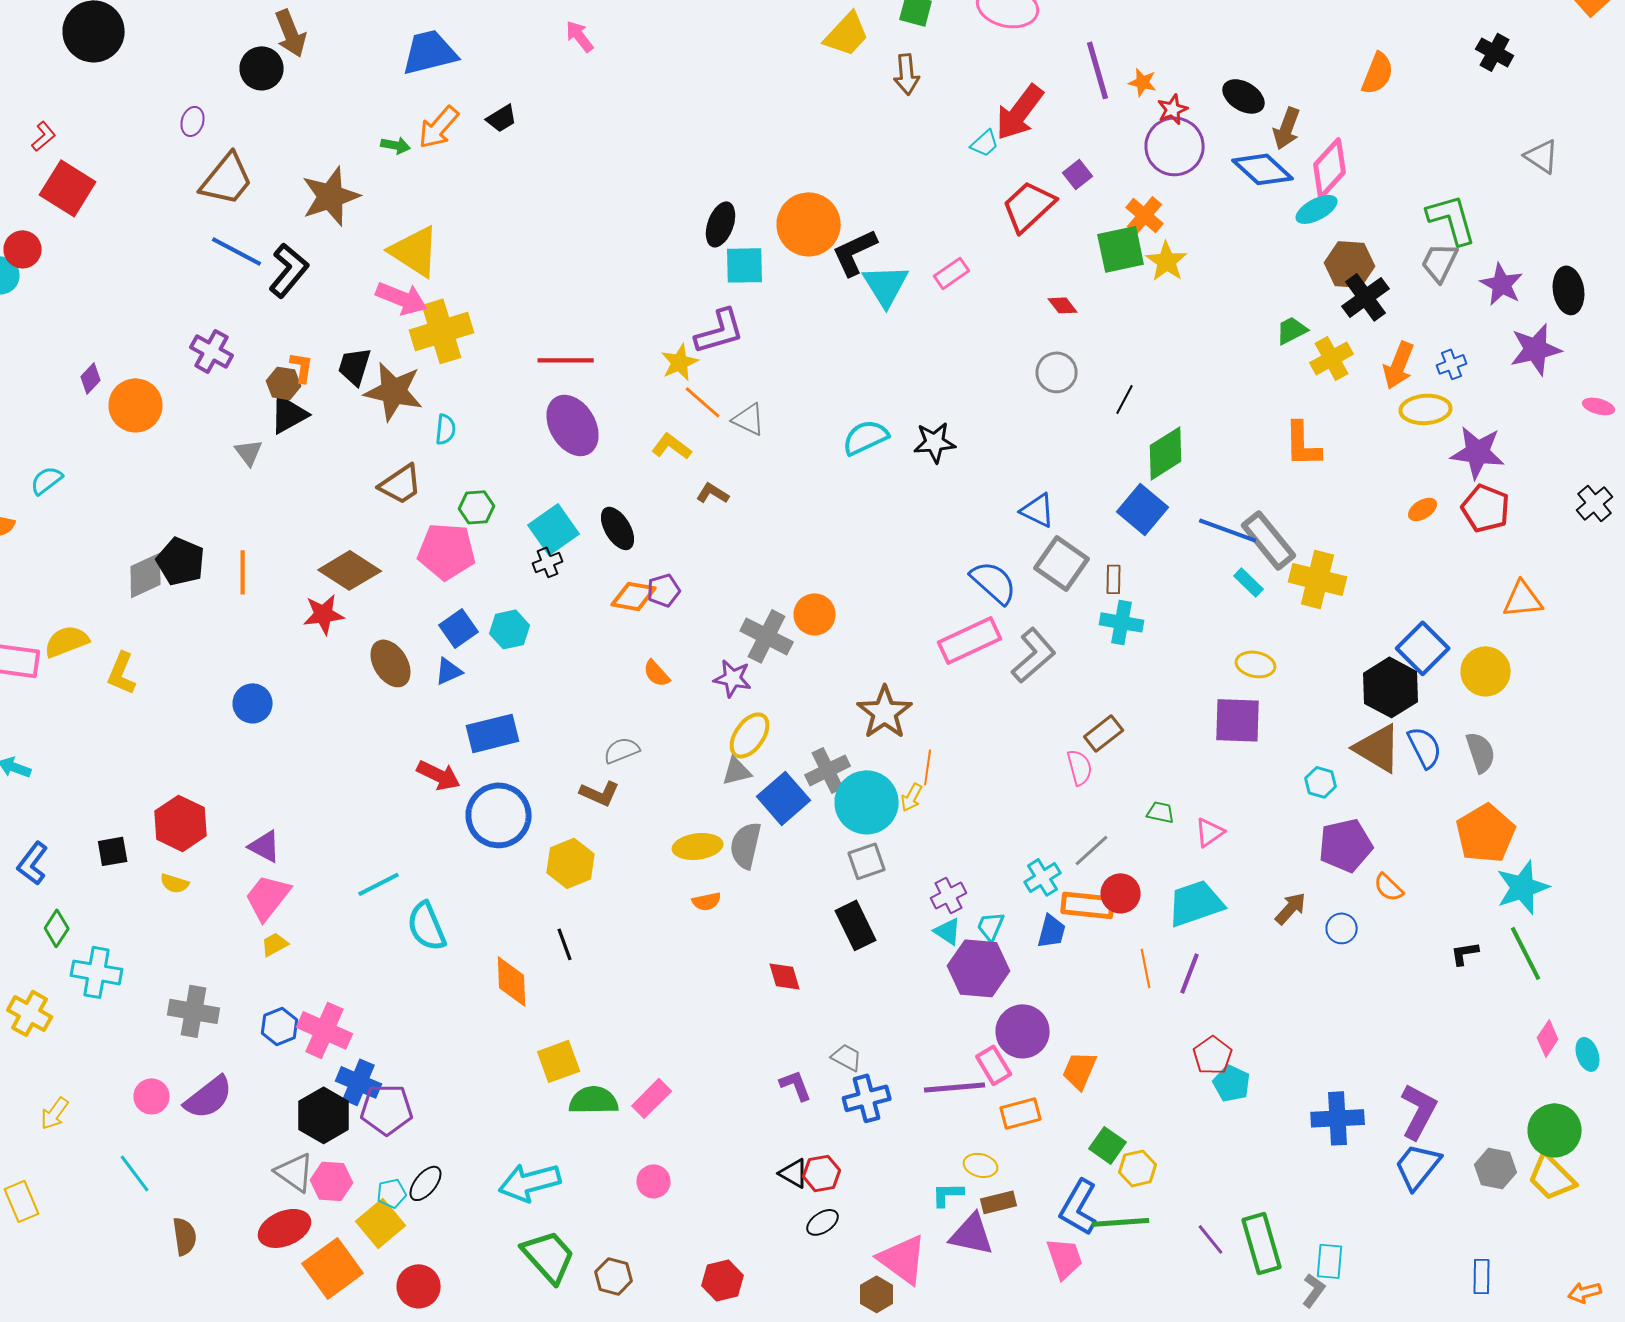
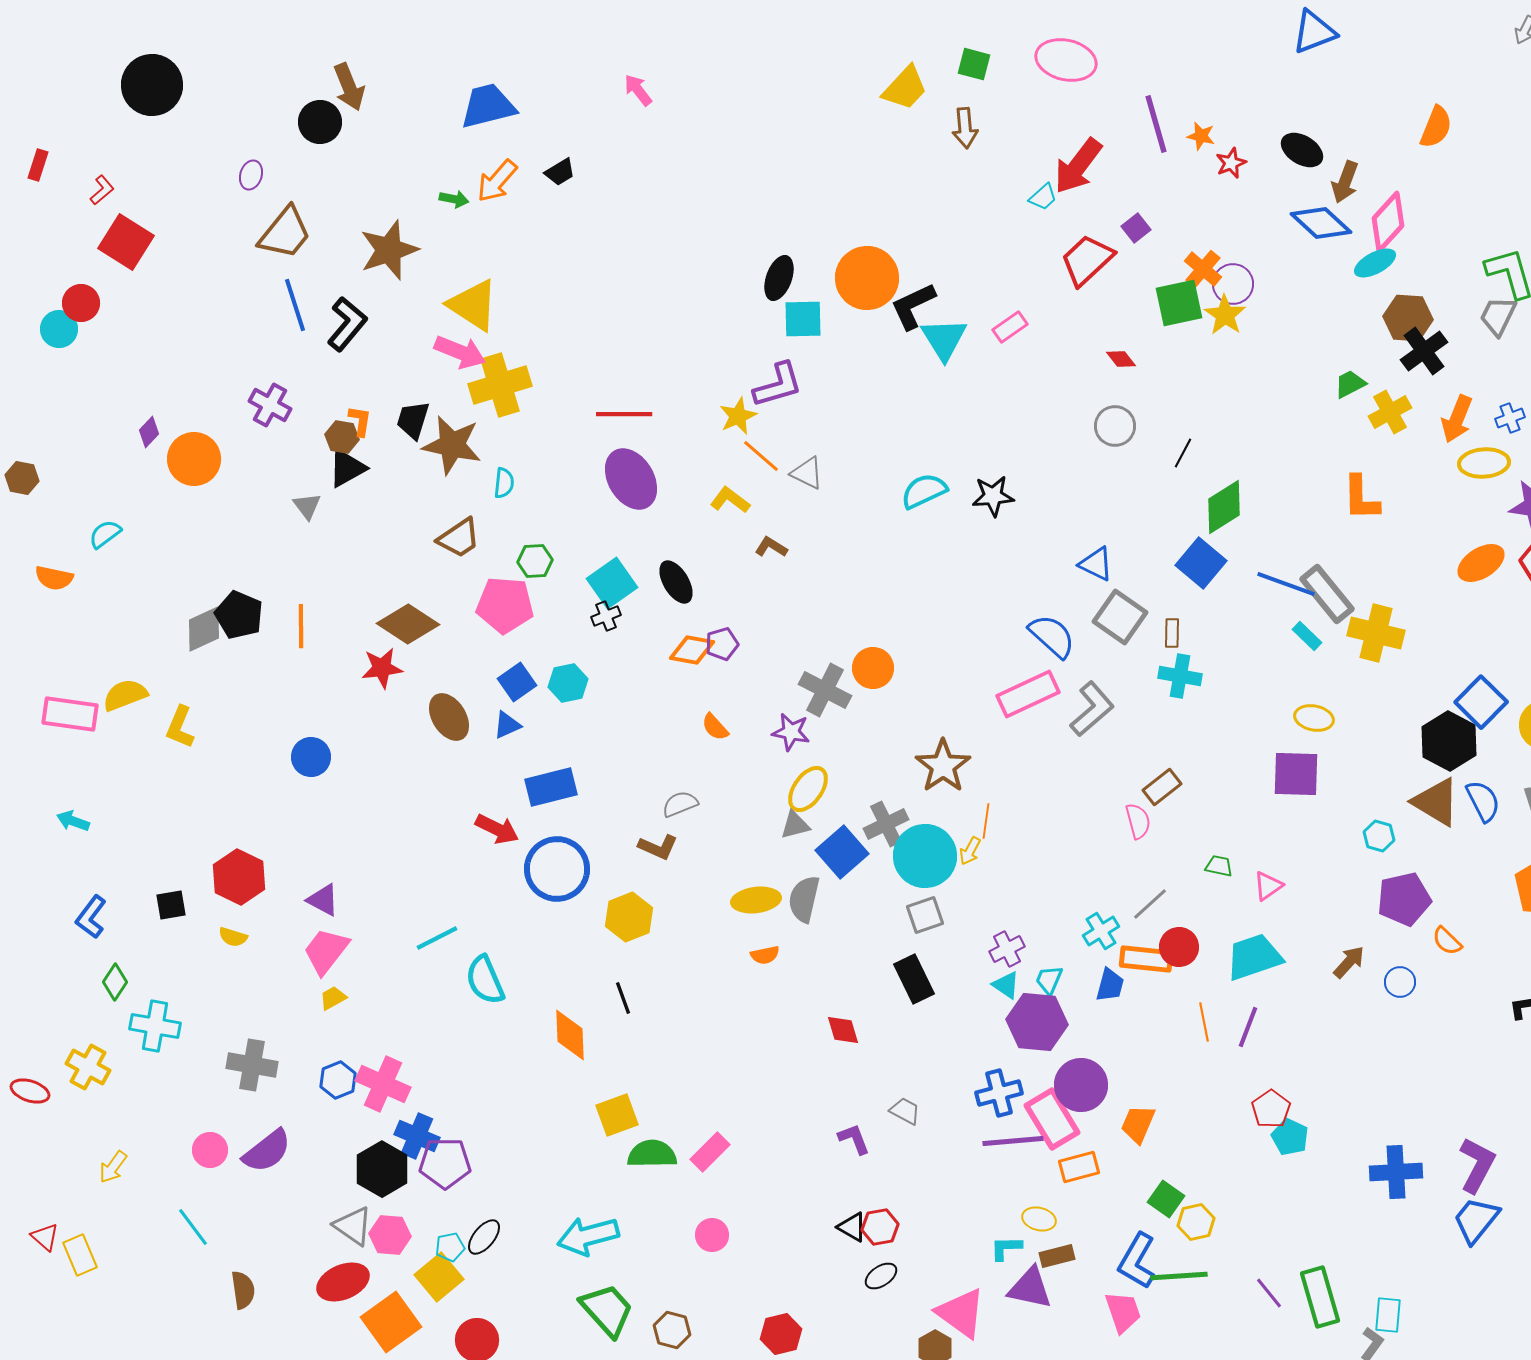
purple circle: (1175, 146) -> (1233, 284), moved, size x0.7
blue line: (237, 251) -> (295, 305), turned 44
orange ellipse: (1423, 509) -> (1481, 563), size x1.6
pink rectangle: (994, 1065) -> (1052, 1119), size x1.5
blue cross: (867, 1098) -> (999, 1093), moved

